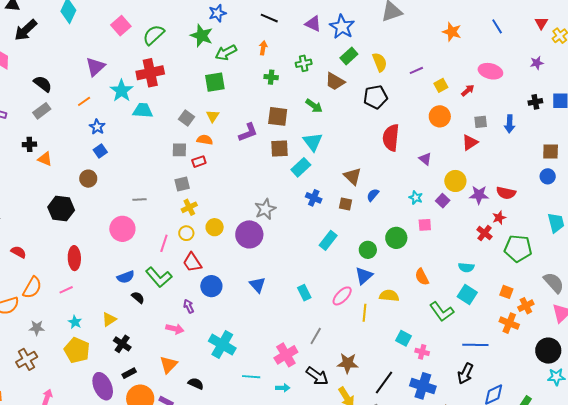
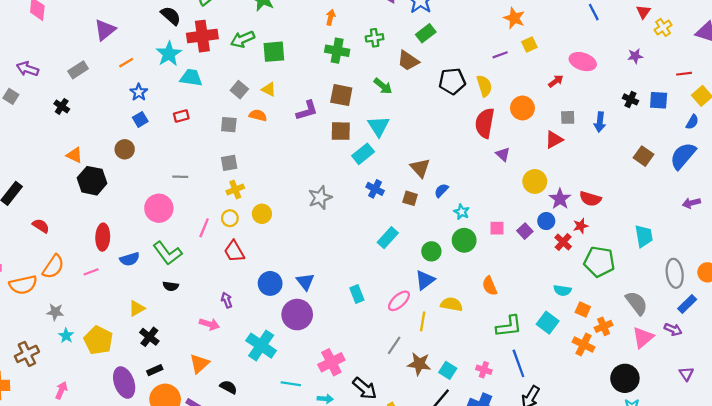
orange star: (452, 32) -> (514, 18), moved
green arrow: (226, 53) -> (243, 39), moved
yellow semicircle: (380, 62) -> (484, 86), moved
purple triangle: (95, 67) -> (105, 30), moved
green cross: (271, 77) -> (337, 51), size x1.5
black semicircle: (43, 84) -> (171, 16), moved
yellow square: (441, 85) -> (529, 45), moved
black cross: (535, 102) -> (630, 99), turned 32
yellow triangle: (213, 116) -> (269, 89), turned -40
red semicircle: (391, 138) -> (485, 123), moved
black cross: (29, 144) -> (62, 106), turned 32
brown square: (551, 151) -> (643, 156), turned 30
orange triangle: (45, 159) -> (74, 155), moved
red rectangle: (199, 162) -> (181, 116), moved
blue circle: (548, 176) -> (546, 221), moved
purple star: (479, 195) -> (560, 199), turned 30
cyan star: (416, 198) -> (462, 212), moved
purple square: (443, 201) -> (525, 231), moved
purple circle: (249, 234) -> (297, 315), moved
cyan semicircle: (466, 267) -> (562, 290), moved
blue semicircle: (126, 277) -> (130, 259), moved
green L-shape: (159, 277) -> (167, 253), moved
blue circle: (211, 286) -> (270, 283), moved
cyan square: (467, 295) -> (548, 323), moved
black semicircle: (138, 297) -> (171, 286), turned 144
green L-shape: (442, 312) -> (509, 326), turned -65
cyan star: (75, 322) -> (66, 336), moved
gray line: (316, 336) -> (394, 345), moved
cyan square: (404, 338) -> (448, 370), moved
blue line: (475, 345) -> (518, 363), moved, turned 65
brown cross: (27, 359) -> (27, 354), moved
brown star: (348, 363) -> (419, 364), moved

